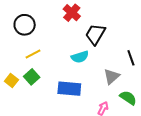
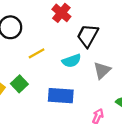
yellow line: (33, 54) -> (37, 53), moved
gray triangle: (112, 76) -> (102, 70), moved

